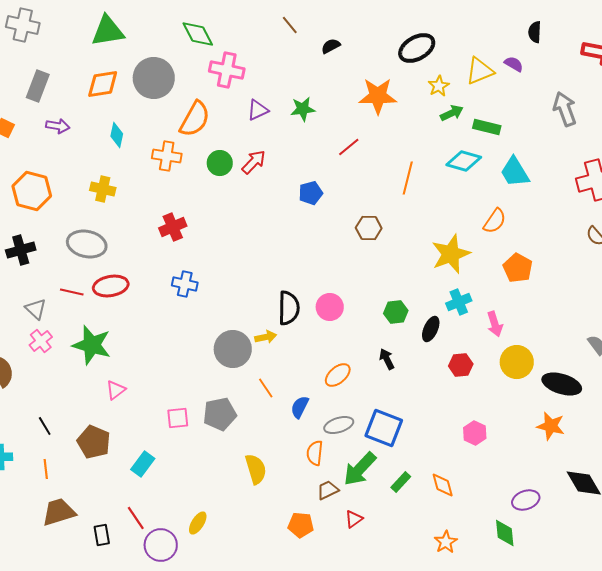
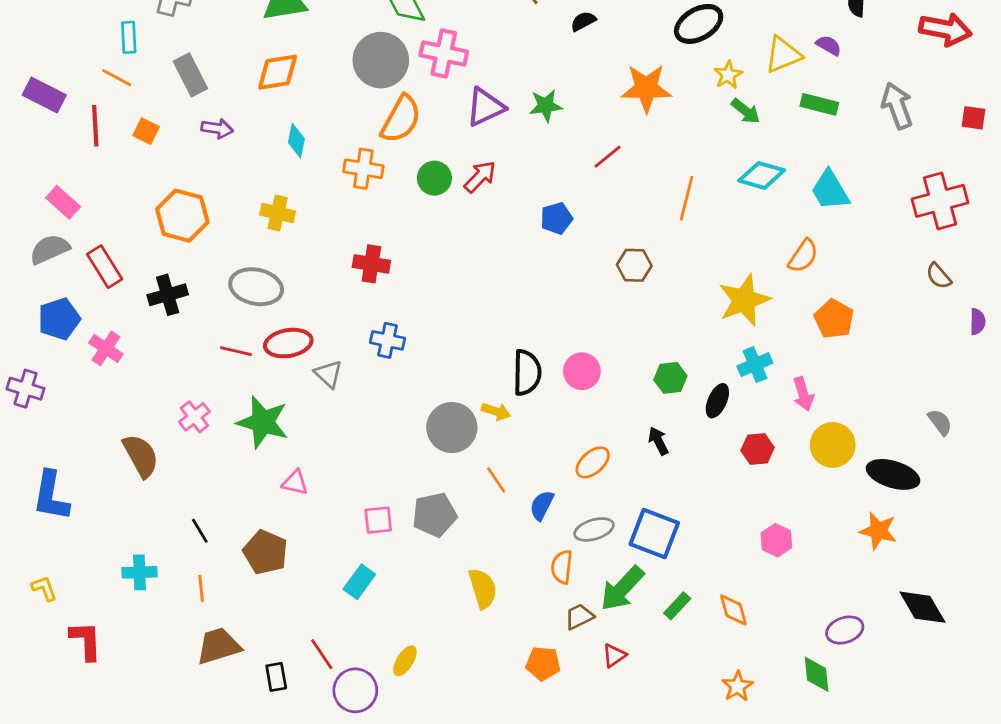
gray circle: (154, 78) -> (381, 60), moved
gray rectangle: (38, 86) -> (190, 75), turned -48
purple triangle: (258, 110) -> (485, 107), size x1.4
green arrow: (452, 113) -> (746, 111), turned 65
green rectangle: (487, 127) -> (819, 104), moved
red cross: (173, 227) -> (371, 264), turned 32
gray triangle: (36, 309) -> (329, 374), moved
yellow arrow: (266, 337) -> (496, 411), turned 30
pink triangle: (116, 390) -> (295, 483), turned 50
cyan rectangle: (143, 464) -> (359, 582), moved

